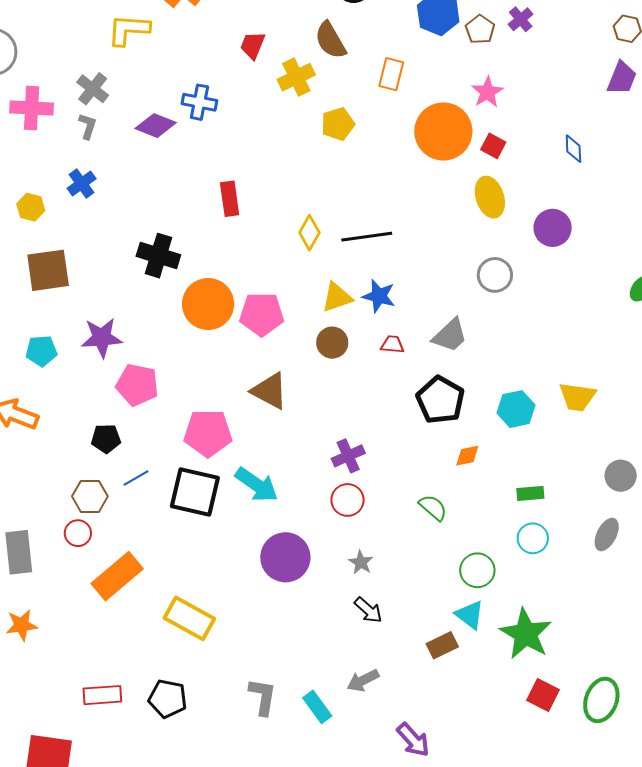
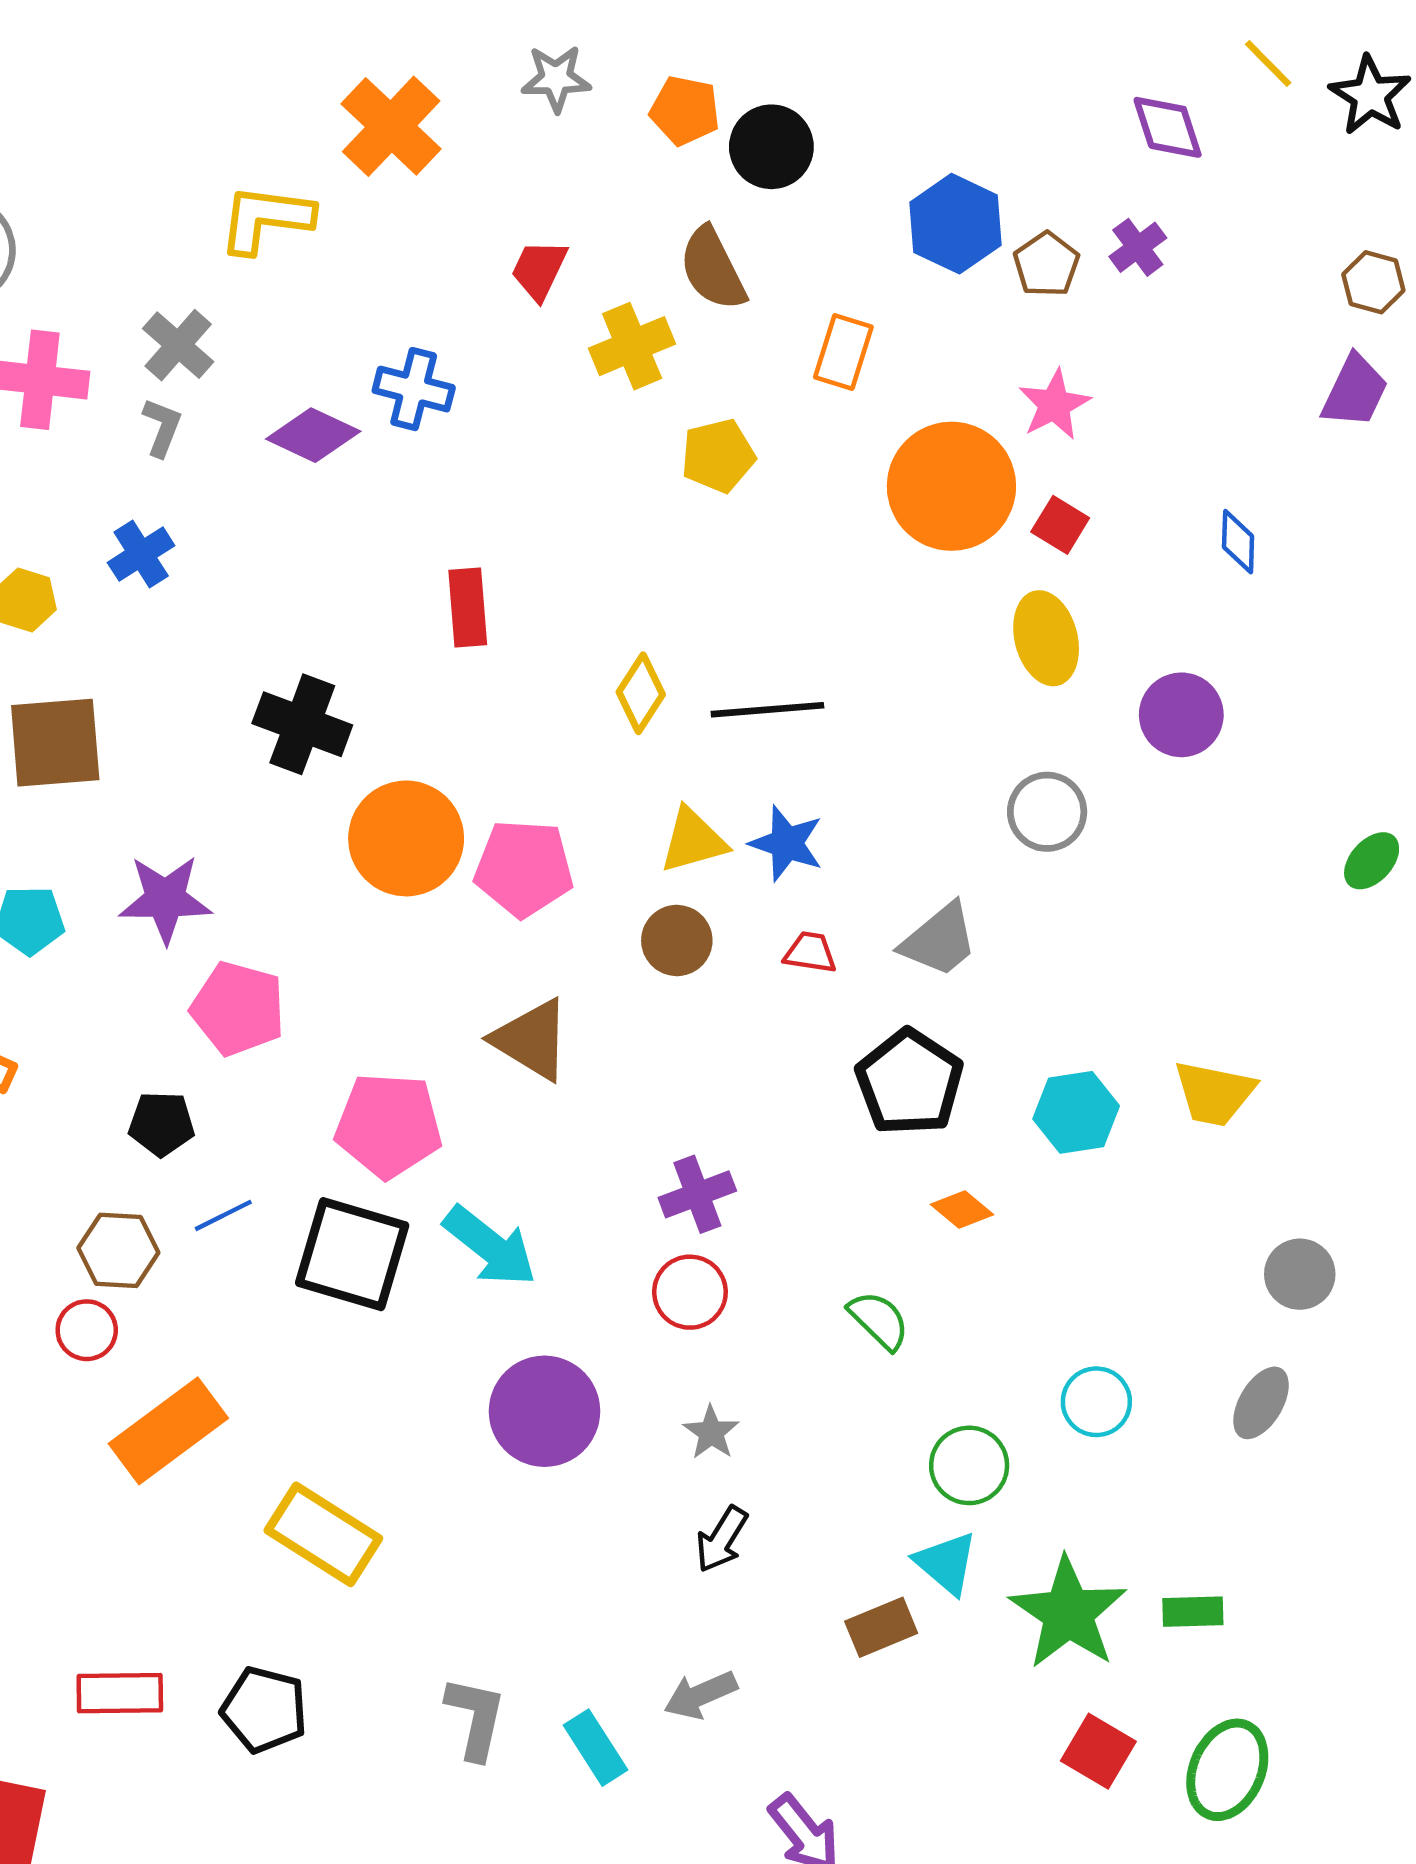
orange diamond: (467, 456) -> (962, 1209), turned 48
green rectangle: (530, 493) -> (1193, 1612), moved
black arrow: (368, 610) -> (722, 1539), turned 76

